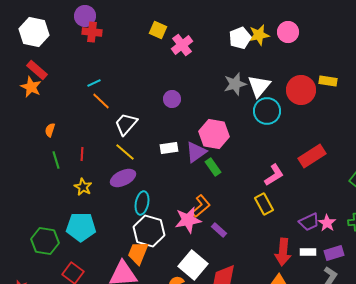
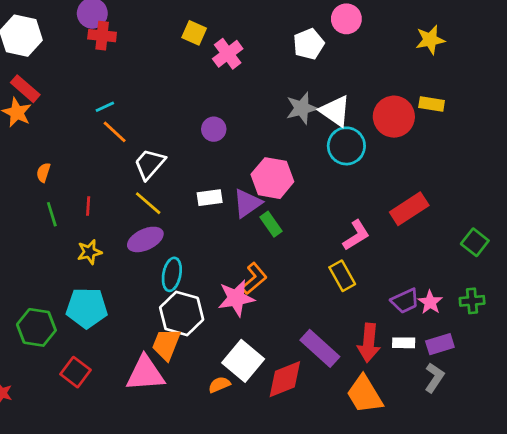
pink circle: (288, 32) -> (346, 19), moved
yellow star: (259, 35) -> (430, 40), moved
white triangle: (259, 86) -> (335, 111), turned -35
yellow star: (83, 187) -> (89, 252), turned 30
purple rectangle: (219, 230) -> (320, 348), moved, size x1.8

